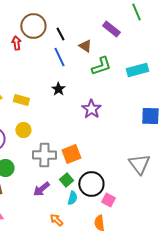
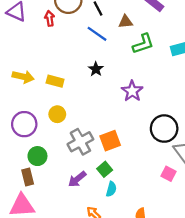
brown triangle: (85, 46) -> (126, 22), turned -40
blue line: (59, 57) -> (97, 34), turned -30
gray cross: (44, 155) -> (80, 142), turned -30
black circle: (91, 184) -> (164, 129), moved
pink square: (108, 200) -> (169, 174), moved

